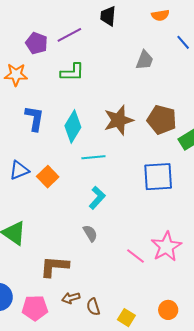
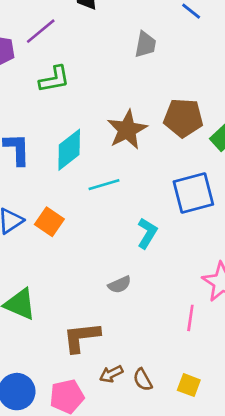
cyan diamond: (73, 127) -> (69, 150), turned 32
cyan L-shape: (97, 198) -> (147, 233), moved
gray semicircle: (90, 233) -> (120, 285), turned 108
pink line: (135, 256) -> (190, 318), moved, turned 72

